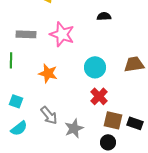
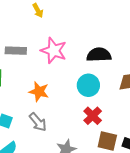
black semicircle: (104, 16) -> (99, 55), moved, size x1.6
gray arrow: (49, 115) -> (38, 122), moved

